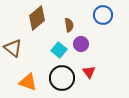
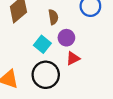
red triangle: (89, 72) -> (73, 58), moved, turned 40

